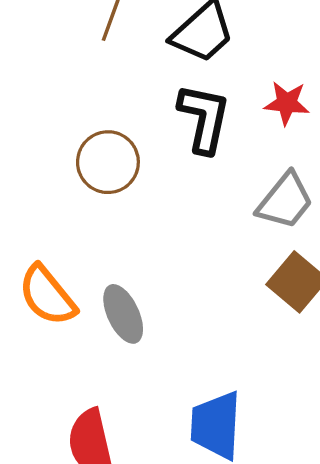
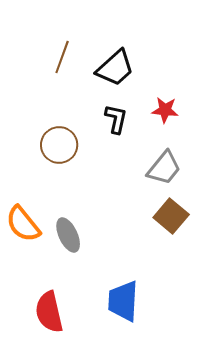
black L-shape: (204, 118) -> (116, 119), size x0.7

